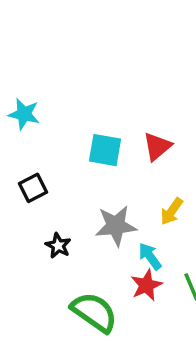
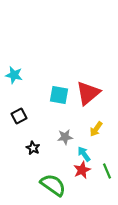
red triangle: (157, 147) -> (88, 93), size x1.5
gray star: (116, 226) -> (65, 137), size x0.7

